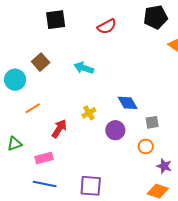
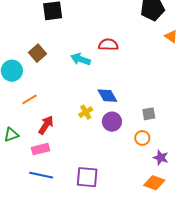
red semicircle: (107, 26) -> (108, 45), moved, turned -150
blue diamond: (128, 103) -> (107, 96), moved
yellow cross: (89, 113) -> (86, 112), moved
red arrow: (59, 129) -> (46, 125), moved

